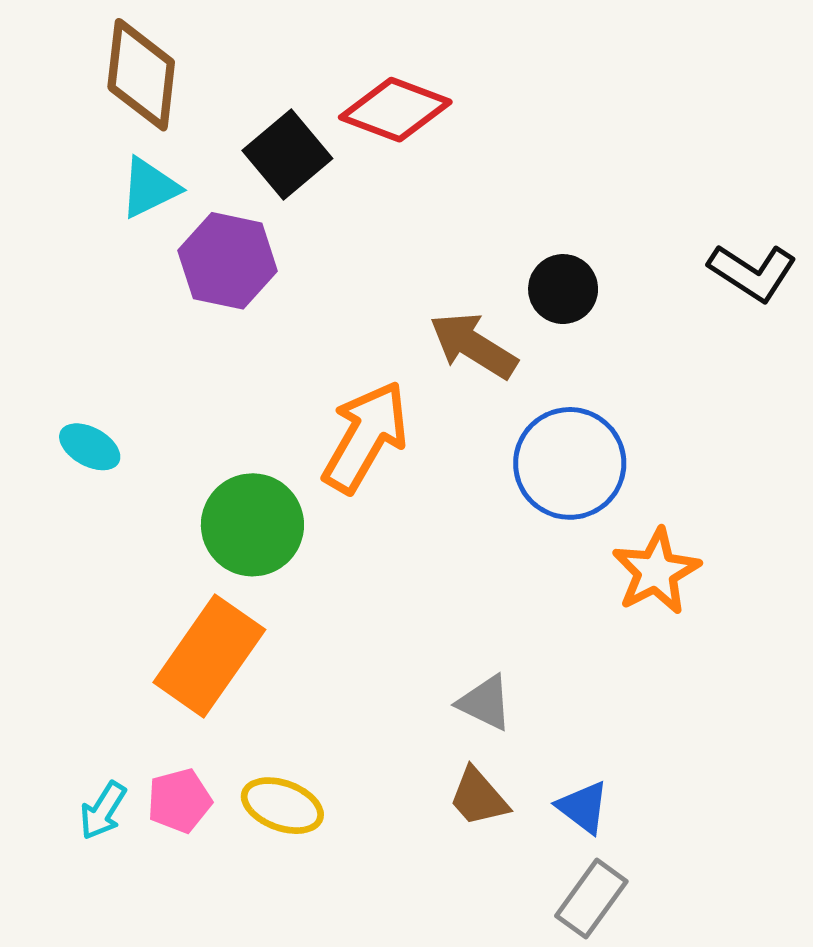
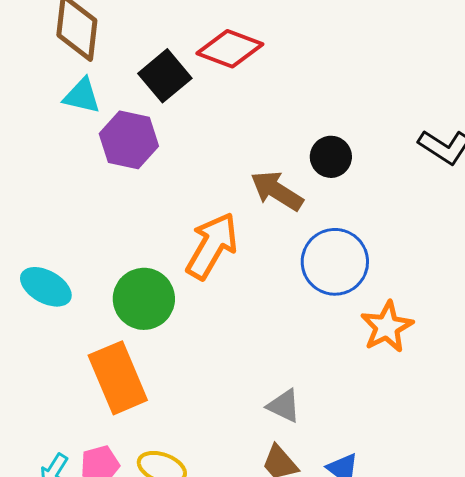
cyan triangle: (149, 188) -> (82, 96), turned 39
cyan ellipse: (90, 447) -> (46, 287), moved, size x1.4
orange rectangle: (209, 656) -> (118, 378), turned -58

